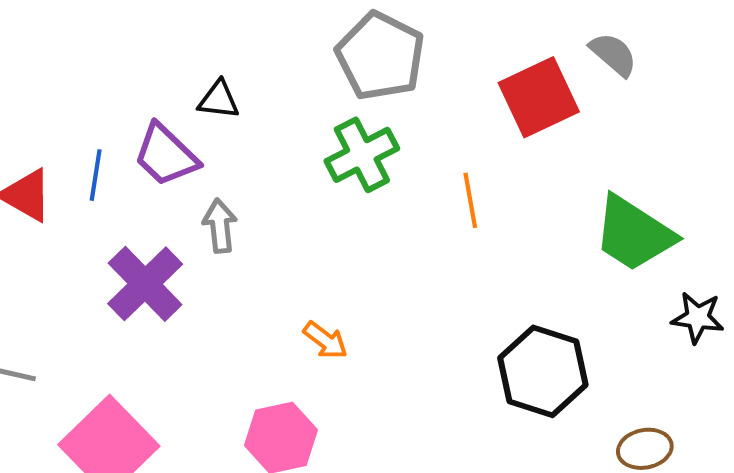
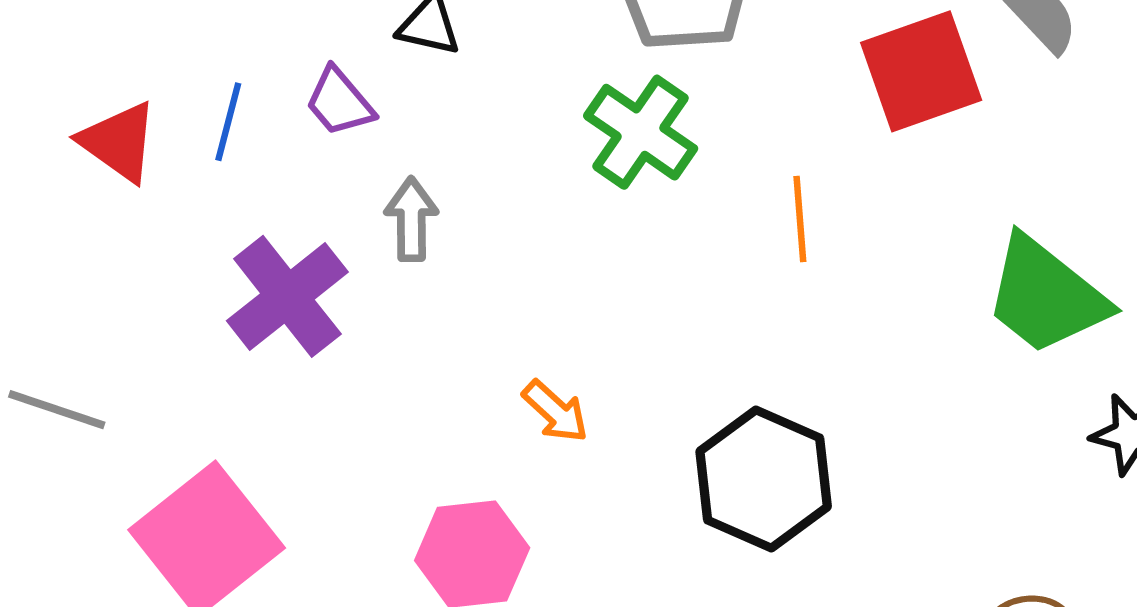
purple trapezoid: (166, 155) -> (339, 102), size x0.7
green cross: (362, 155) -> (641, 132), turned -34
black hexagon: (543, 371) -> (764, 479), moved

